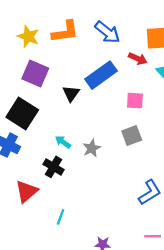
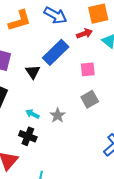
red arrow: (138, 59) -> (85, 34), turned -35

